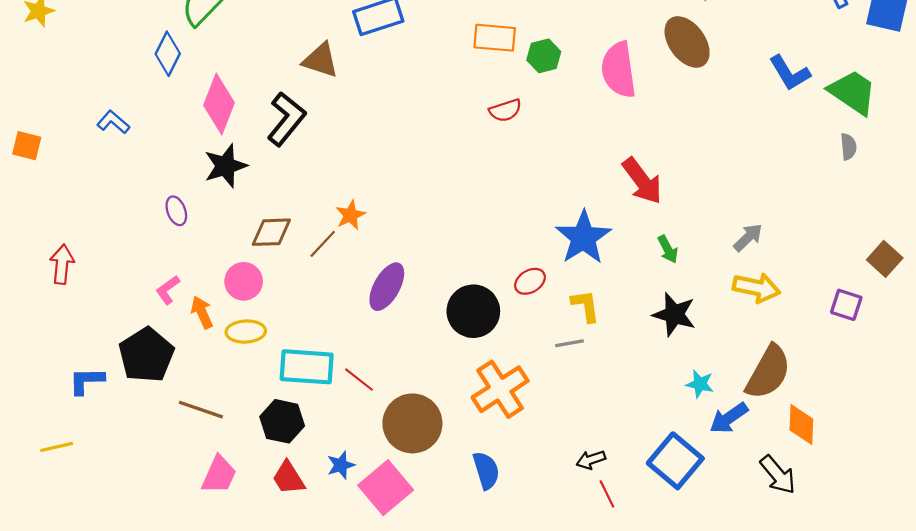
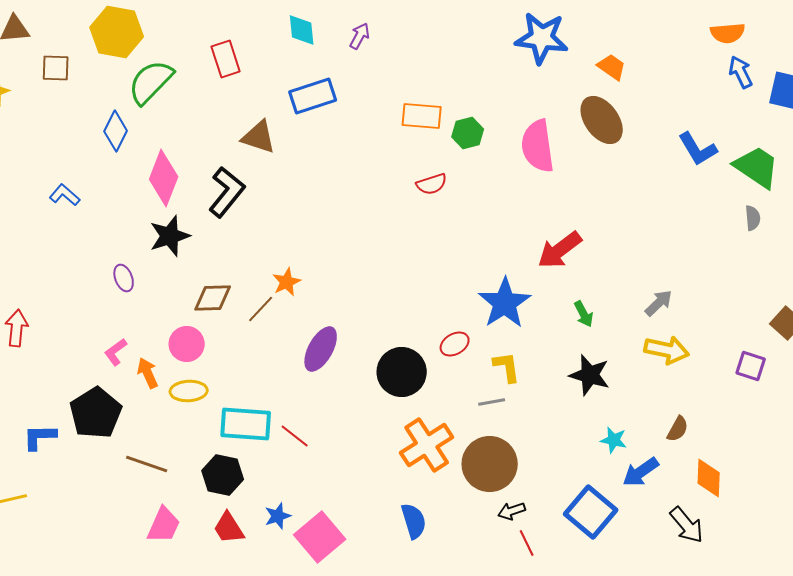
red arrow: (642, 181) -> (560, 250), turned 90
brown semicircle: (768, 372) -> (678, 429), size x0.5
brown circle: (412, 423) -> (490, 464), moved

